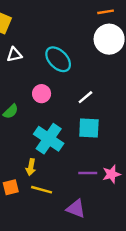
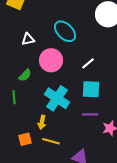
white triangle: (14, 55) -> (28, 39), moved
pink circle: (42, 94) -> (51, 60), size x1.5
purple line: (88, 173) -> (90, 114), moved

